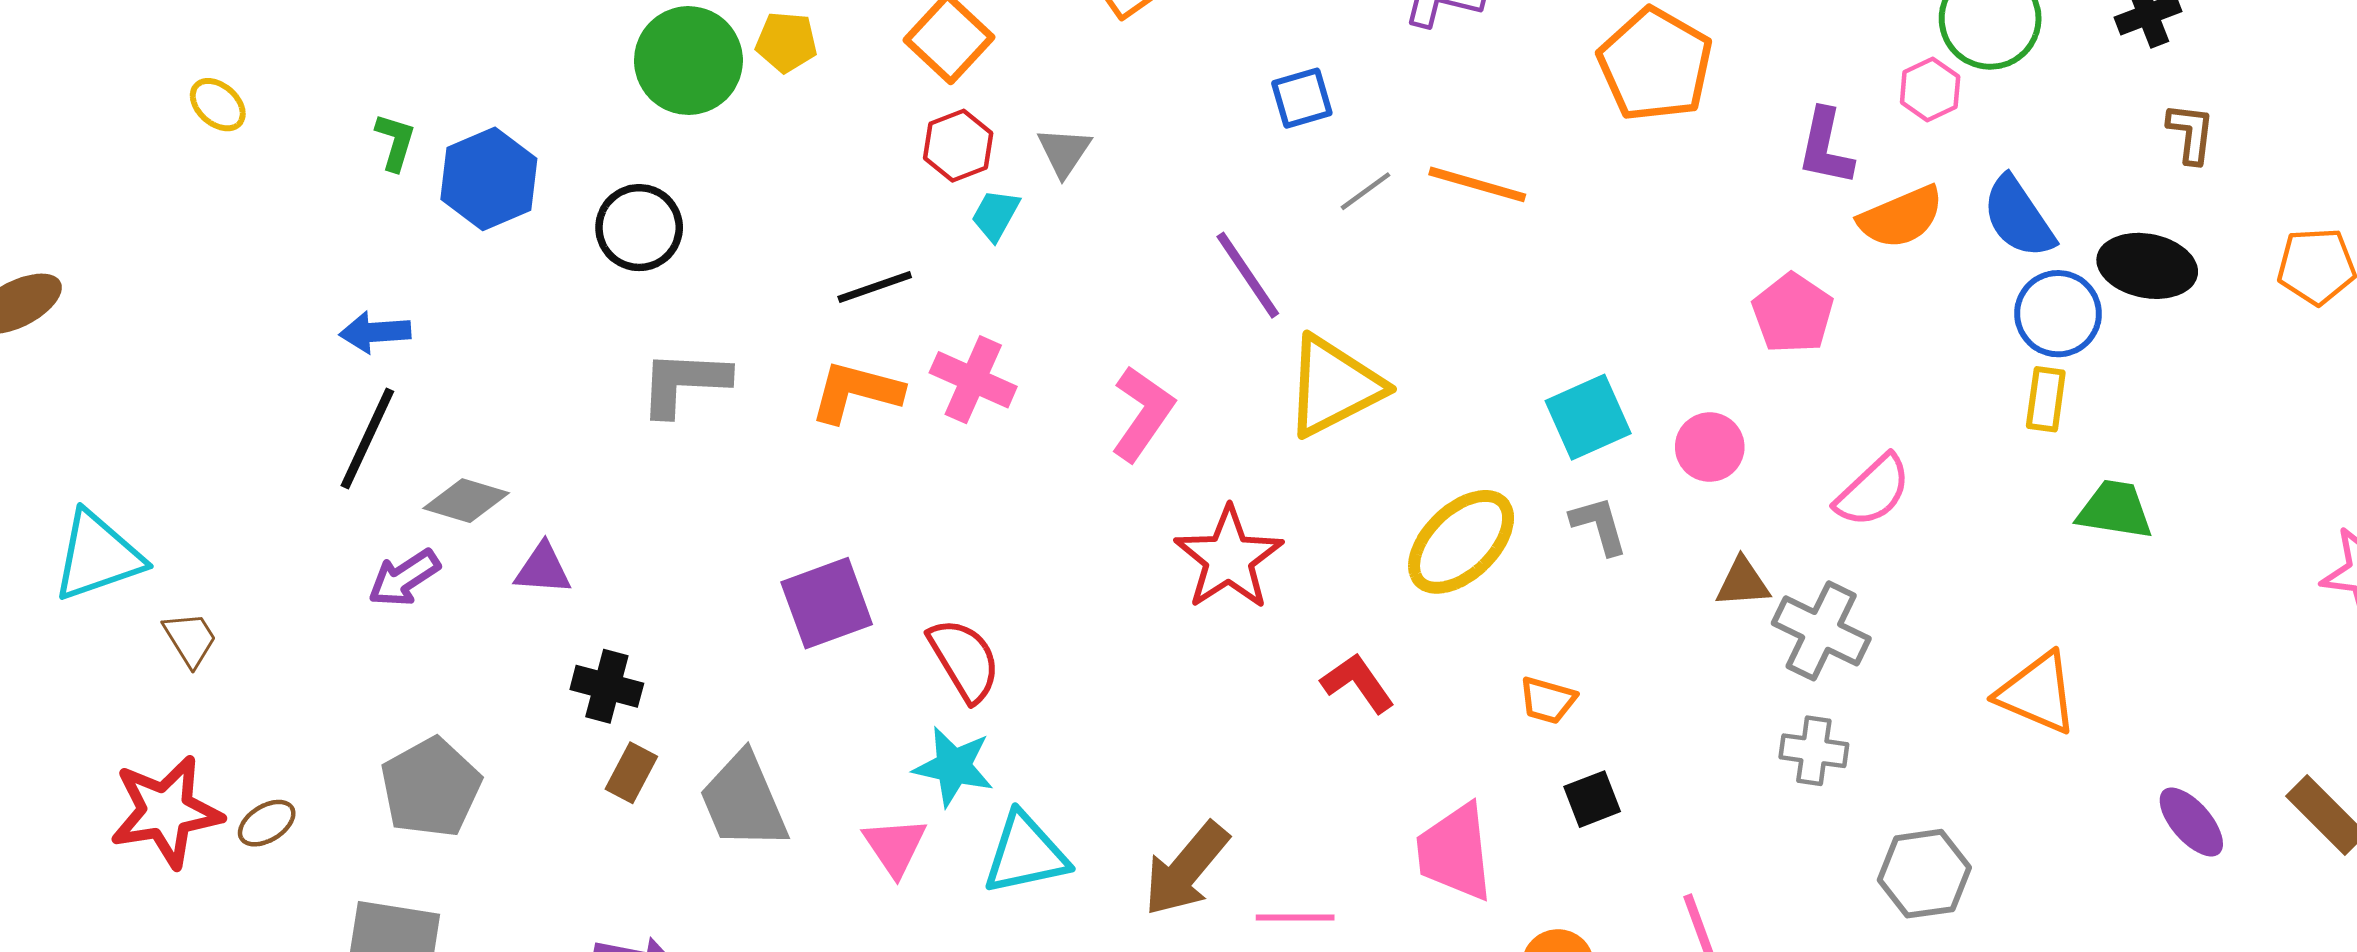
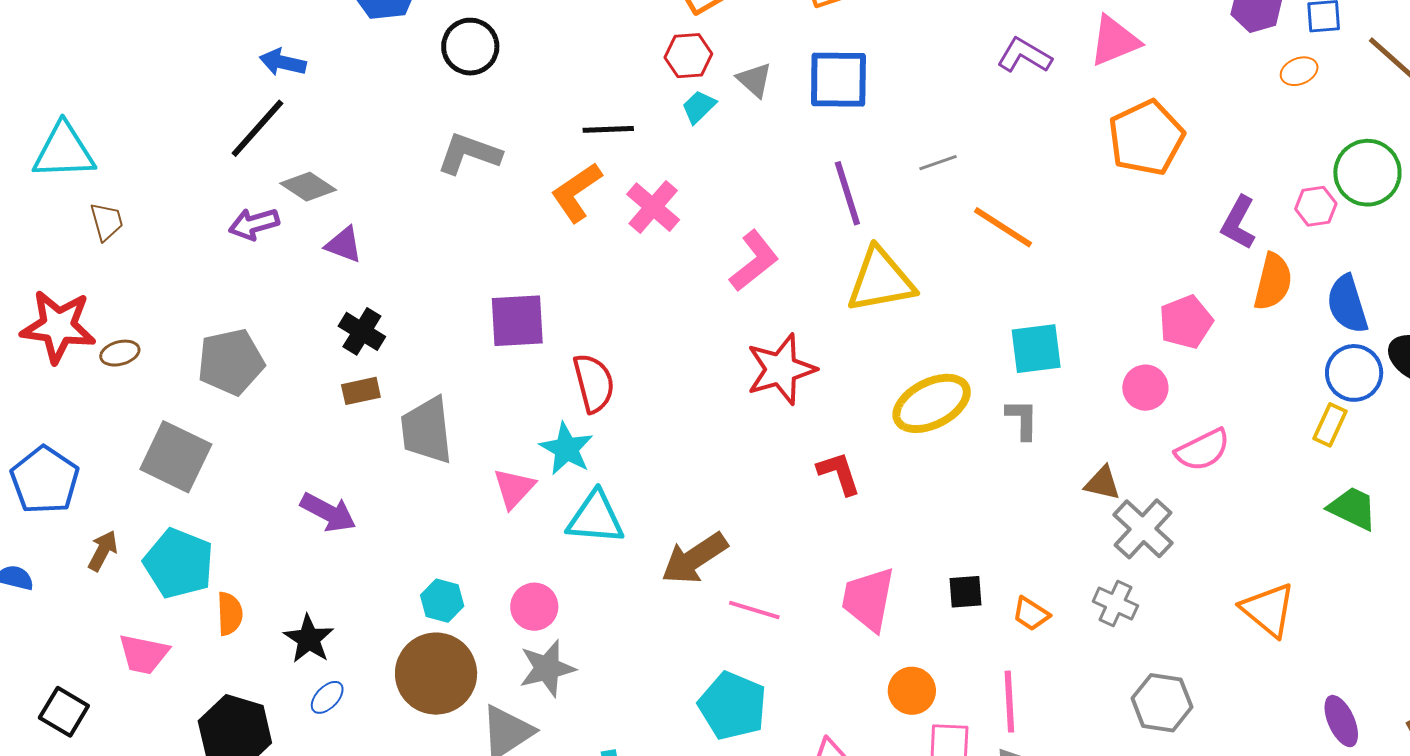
blue square: (1302, 98) -> (838, 80), moved, size x1.6
gray triangle: (1064, 152) -> (754, 80), turned -39
orange line: (1477, 184) -> (1003, 227), moved
orange semicircle: (1901, 217) -> (1273, 282), turned -70
orange L-shape: (856, 392) -> (576, 192), turned -66
pink circle: (1710, 447) -> (1145, 388), moved
orange trapezoid: (1548, 700) -> (1031, 614), moved
brown rectangle: (631, 773) -> (361, 391), turned 33

